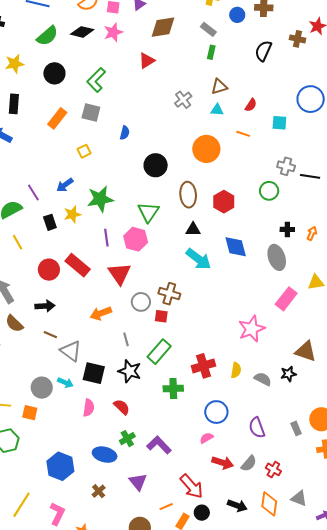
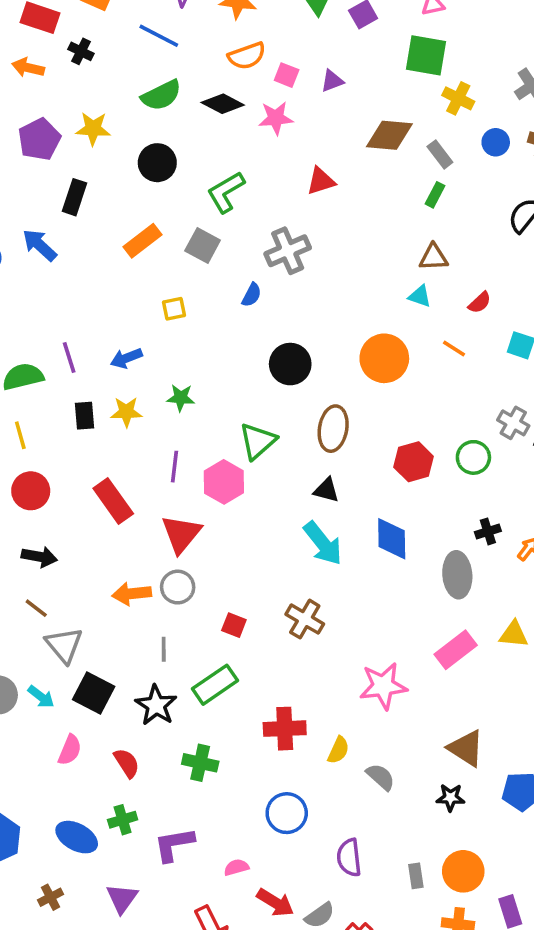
brown diamond: (163, 27) -> (389, 135), moved
gray cross: (183, 100) -> (288, 251), moved, size x1.4
green star: (100, 199) -> (181, 398), size x0.6
red hexagon: (224, 202) -> (414, 462), moved
black cross: (287, 229) -> (488, 531), turned -32
red circle: (49, 270) -> (31, 491), moved
brown cross: (169, 294) -> (305, 619), moved
gray circle: (141, 302) -> (178, 587), moved
black star: (288, 374) -> (451, 798), moved
green cross: (173, 389) -> (200, 763), moved
pink semicircle: (207, 438) -> (236, 867), moved
purple L-shape: (159, 445) -> (174, 844), turned -70

